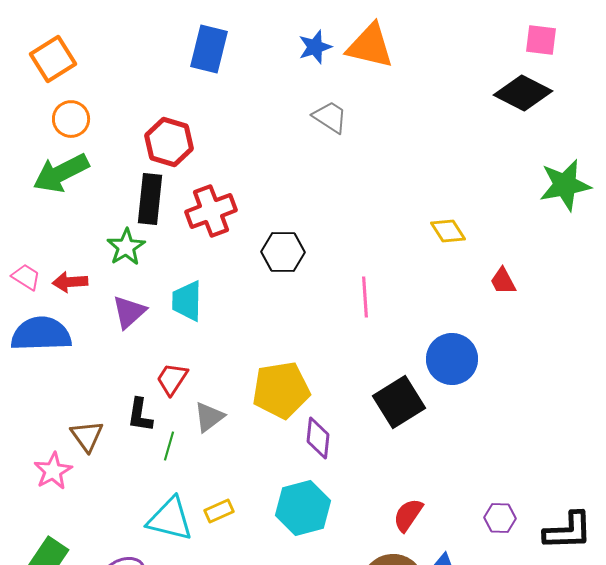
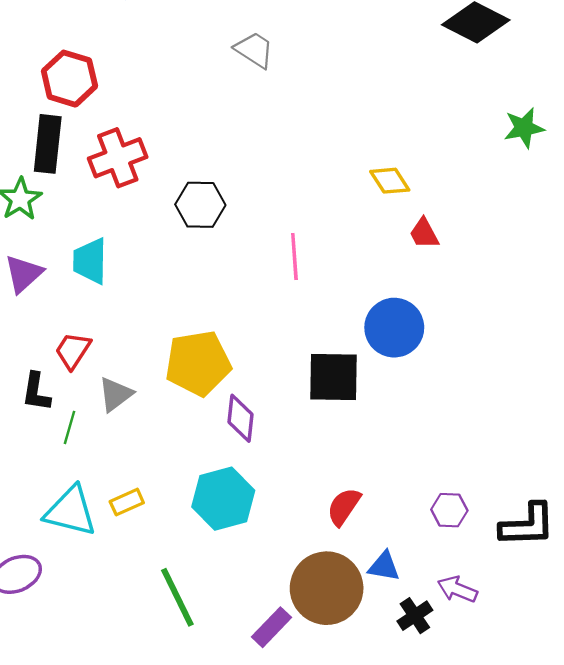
green star: (565, 185) -> (524, 128), size x0.7
red trapezoid: (503, 281) -> (424, 233), moved
black square: (399, 402) -> (333, 377), turned 33

